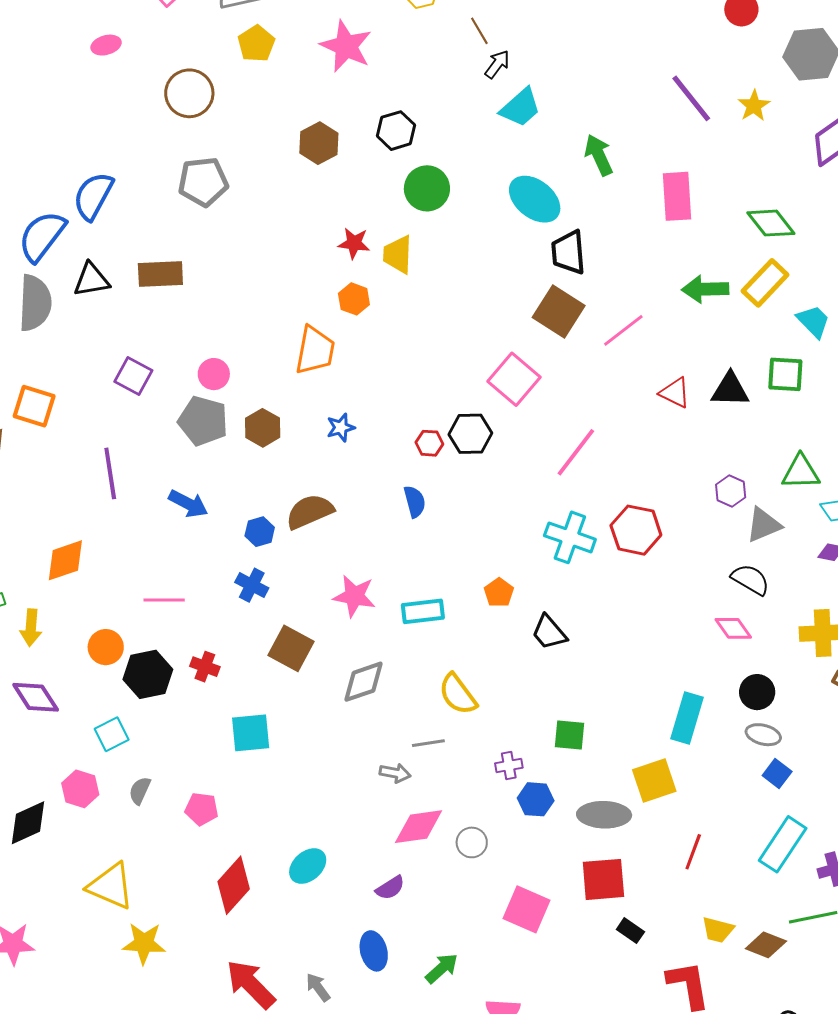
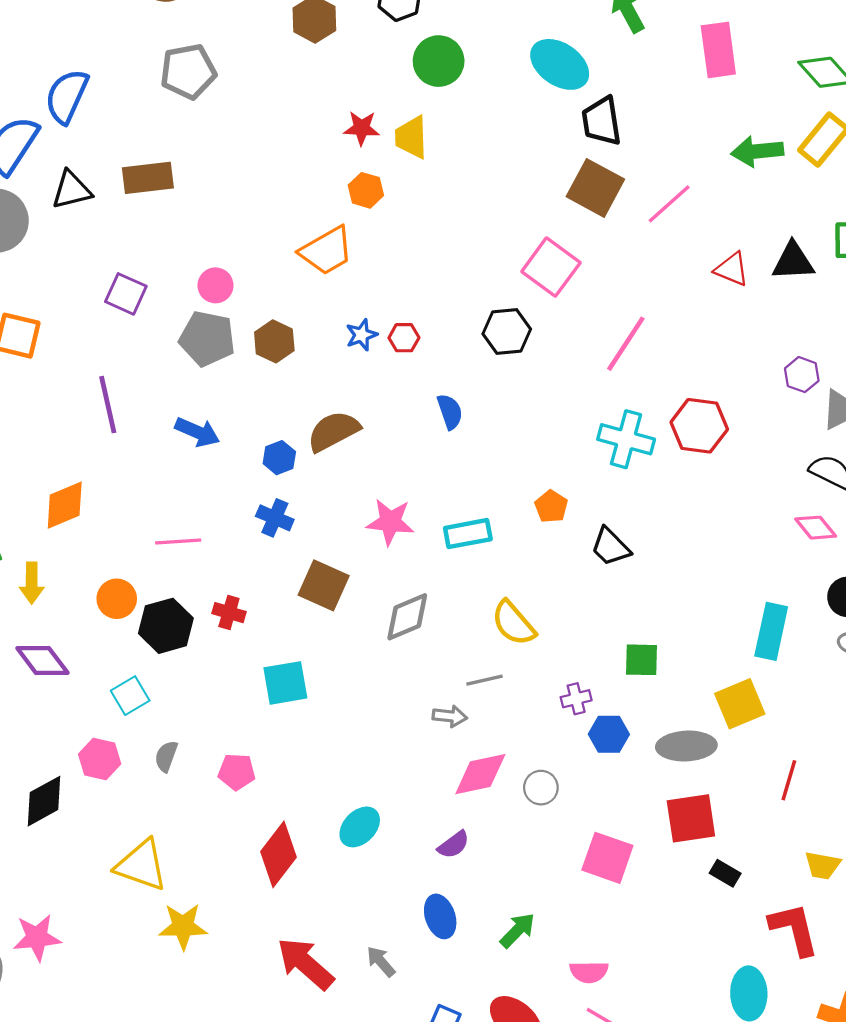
orange trapezoid: (315, 350) -> (327, 251), turned 54
red hexagon: (429, 443) -> (404, 338), moved

